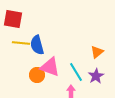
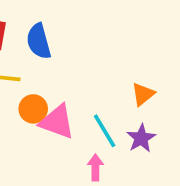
blue semicircle: (37, 45) -> (39, 41), moved
orange circle: (37, 75) -> (33, 109), moved

